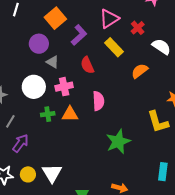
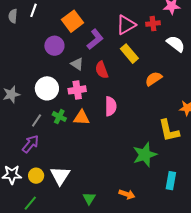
red cross: (138, 28) -> (153, 24), moved, turned 32
white semicircle: (161, 47) -> (176, 44), moved
gray triangle: (53, 62) -> (77, 64), moved
green cross: (48, 114) -> (59, 117), turned 32
gray line: (10, 121) -> (37, 120), moved
green star: (118, 142) -> (145, 155), moved

